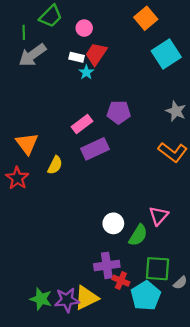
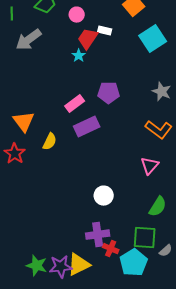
green line: (24, 32) -> (12, 14), moved
white rectangle: (77, 57) -> (105, 31), moved
pink triangle: (159, 216) -> (150, 166), moved
green semicircle: (138, 235) -> (158, 207), moved

